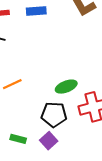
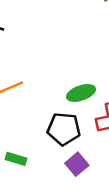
purple square: (49, 141) -> (77, 164), moved

